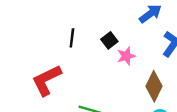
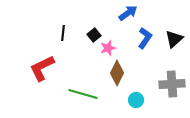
brown diamond: (154, 86) -> (117, 73), moved

